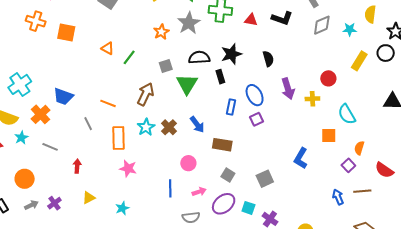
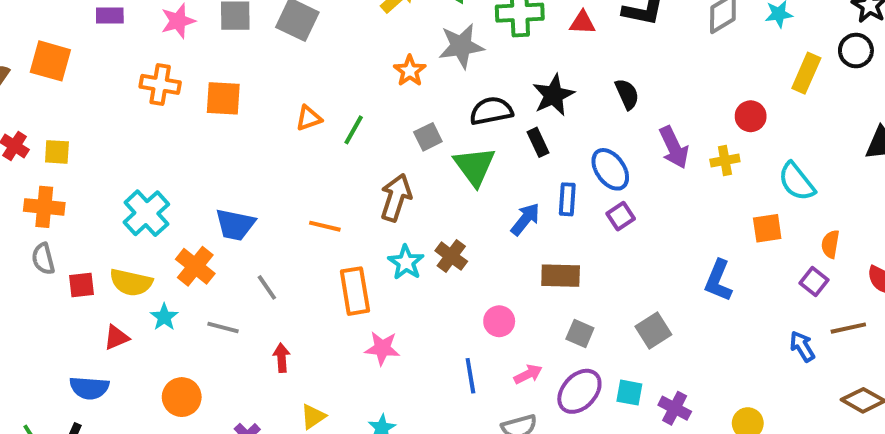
gray star: (189, 23) -> (461, 46), turned 30
orange triangle: (108, 48) -> (309, 118), turned -40
gray line: (88, 124) -> (267, 287), moved
blue arrow: (197, 125) -> (525, 219), moved, turned -96

